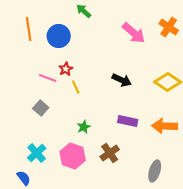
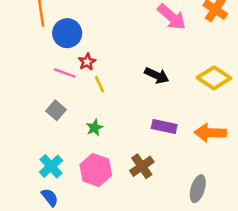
blue circle: (59, 36) -> (67, 33), moved
green star: (84, 127) -> (95, 128), moved
blue semicircle: (24, 178) -> (50, 197), moved

